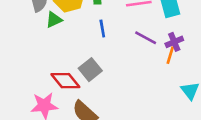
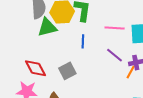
green triangle: (54, 20) -> (47, 27), size x1.5
red diamond: (65, 81) -> (35, 68), moved

